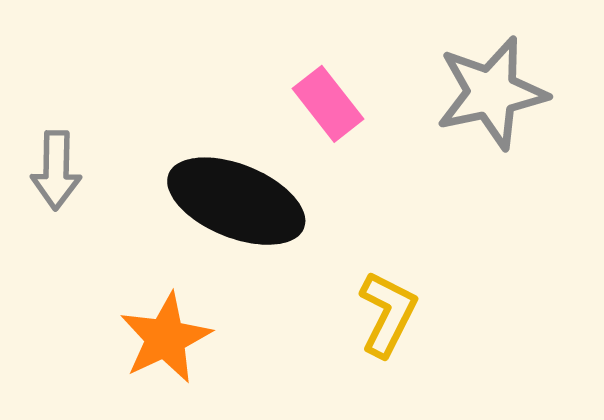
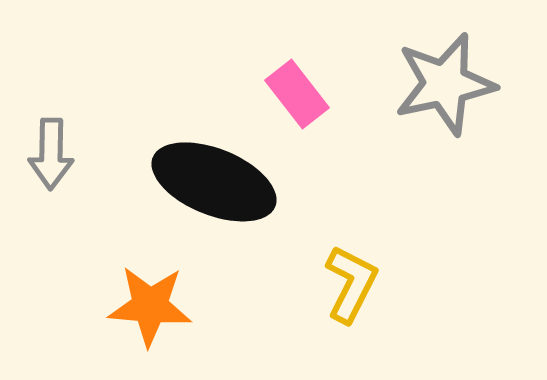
orange star: (166, 338) -> (150, 306), turned 30

